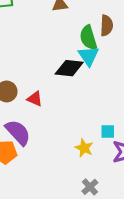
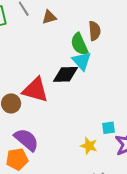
red triangle: (35, 99) -> (35, 90), moved, size x1.8

